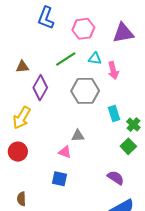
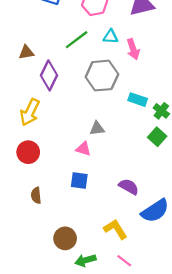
cyan rectangle: (114, 114) -> (138, 100), turned -49
purple semicircle: (116, 178) -> (129, 187), moved
brown semicircle: (21, 199) -> (36, 195), moved

